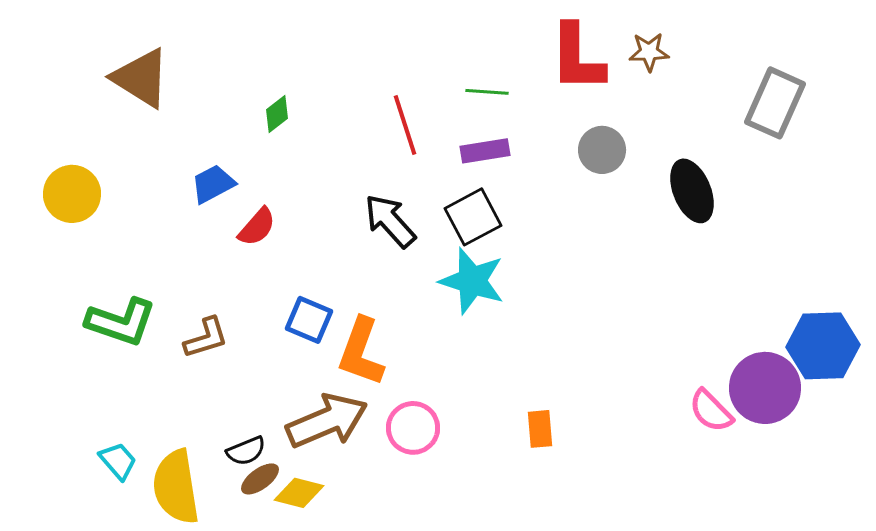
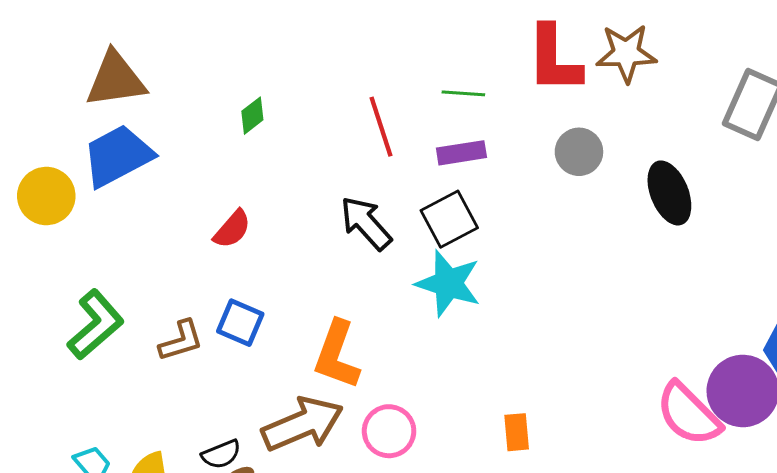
brown star: (649, 52) -> (626, 53), size x1.5
brown triangle: (141, 78) -> (116, 79), turned -40
blue trapezoid: (213, 184) -> (118, 156), moved, size x1.6
blue square: (309, 320) -> (240, 323), moved
green L-shape: (121, 322) -> (96, 325), turned -60
pink semicircle: (711, 411) -> (689, 414), size x1.5

